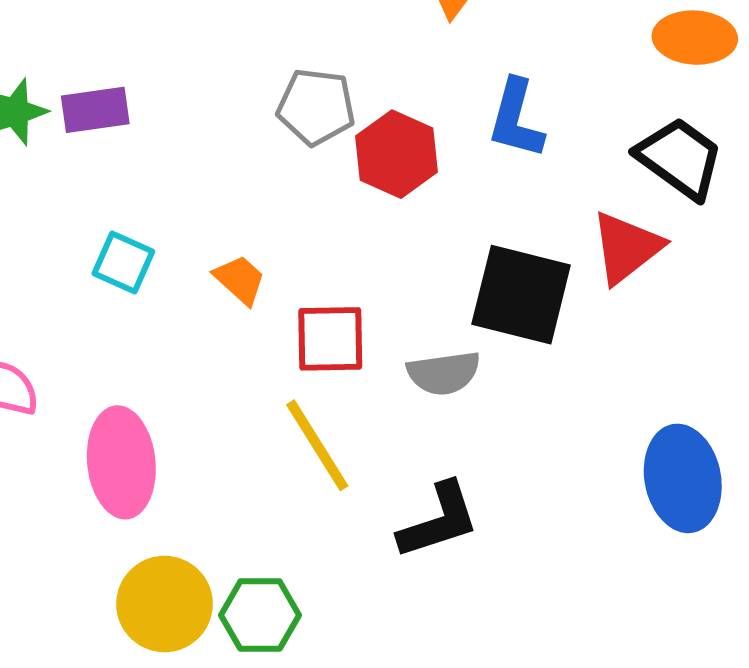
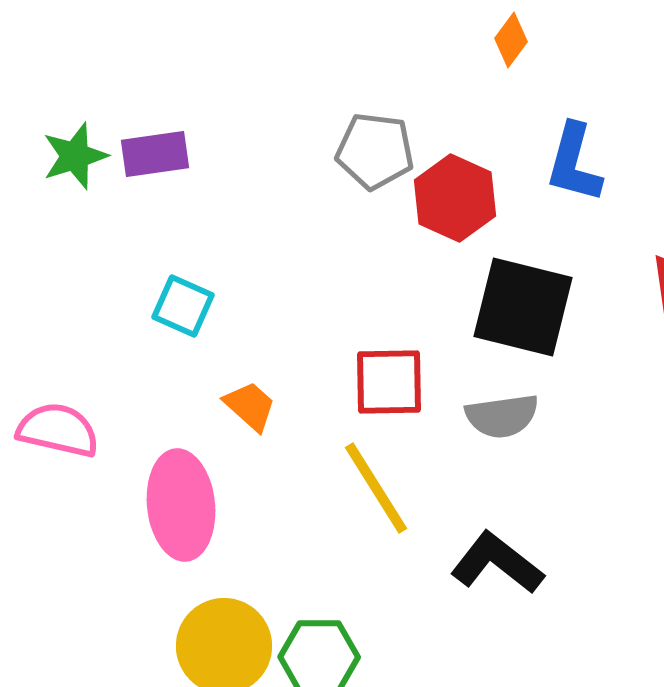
orange trapezoid: (240, 280) -> (250, 406), moved
black square: (521, 295) -> (523, 307), moved
black L-shape: (439, 521) -> (497, 563), turned -124

